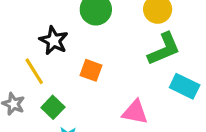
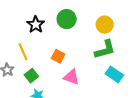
black star: (54, 41) -> (36, 25), moved
pink triangle: (135, 112) -> (71, 77), moved

